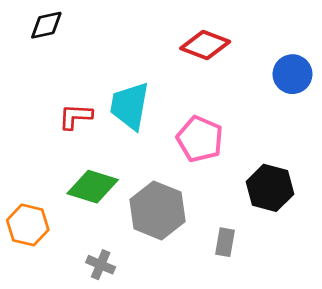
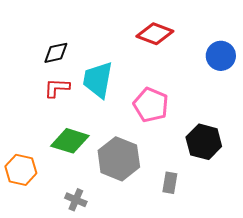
black diamond: (46, 25) -> (56, 53), moved

